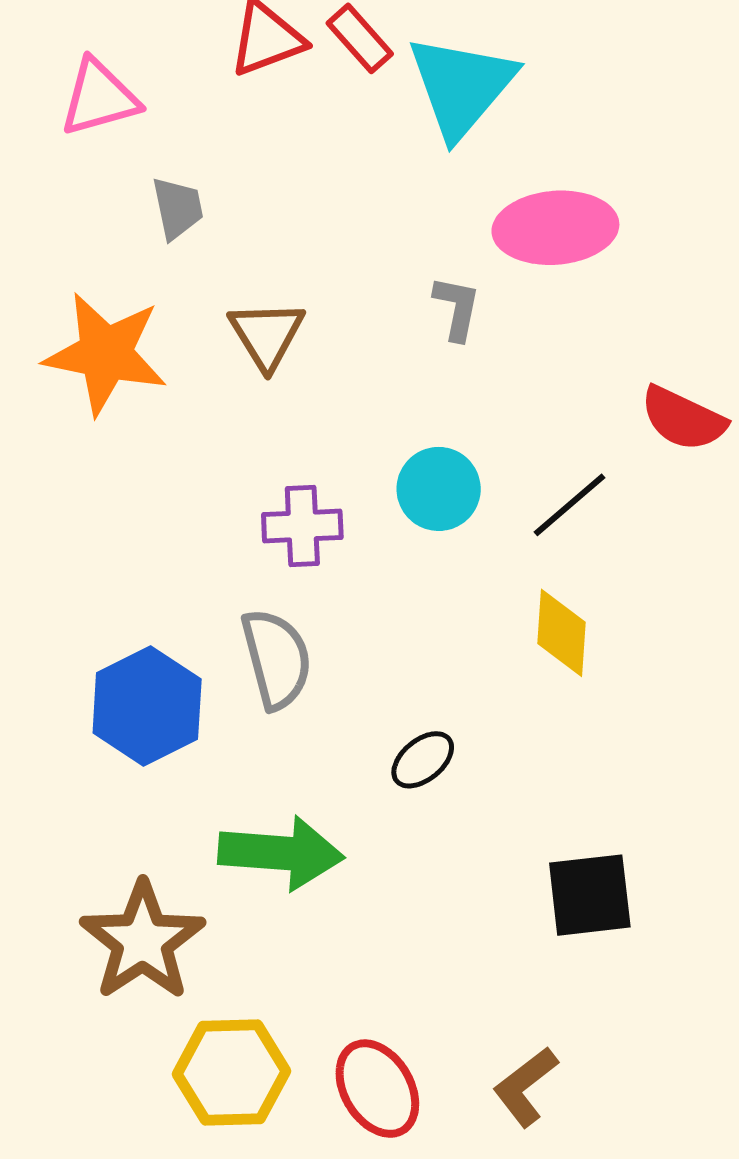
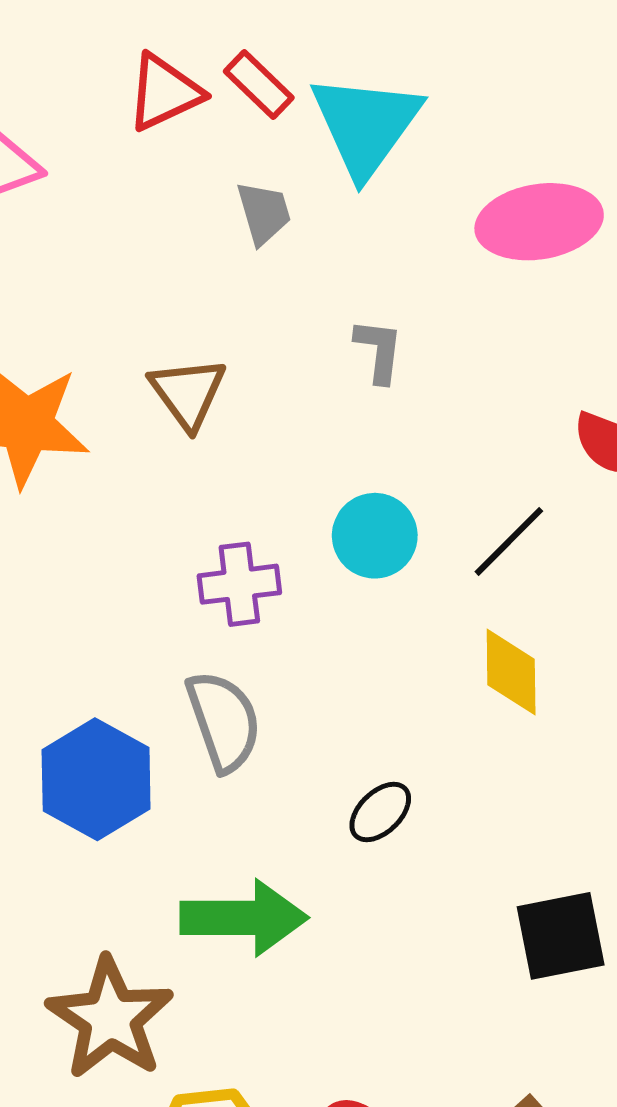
gray trapezoid: (178, 208) -> (264, 213), moved
pink ellipse: (555, 228) -> (539, 222), moved

